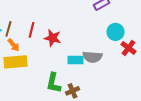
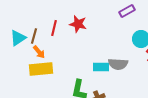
red line: (31, 30) -> (54, 28), moved
red star: (52, 38) -> (78, 24), moved

